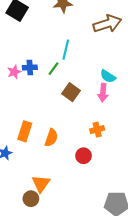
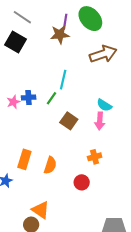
orange triangle: (41, 184) -> (41, 210), turned -30

